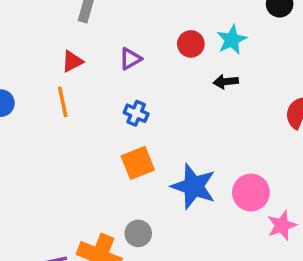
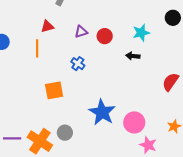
red circle: (191, 44) -> (105, 36), moved
orange square: (138, 163) -> (54, 90), moved
pink star: (282, 225) -> (148, 145), turned 30

